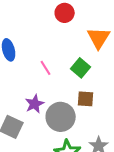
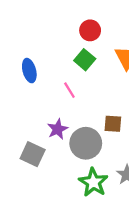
green square: (81, 68) -> (85, 60), moved

